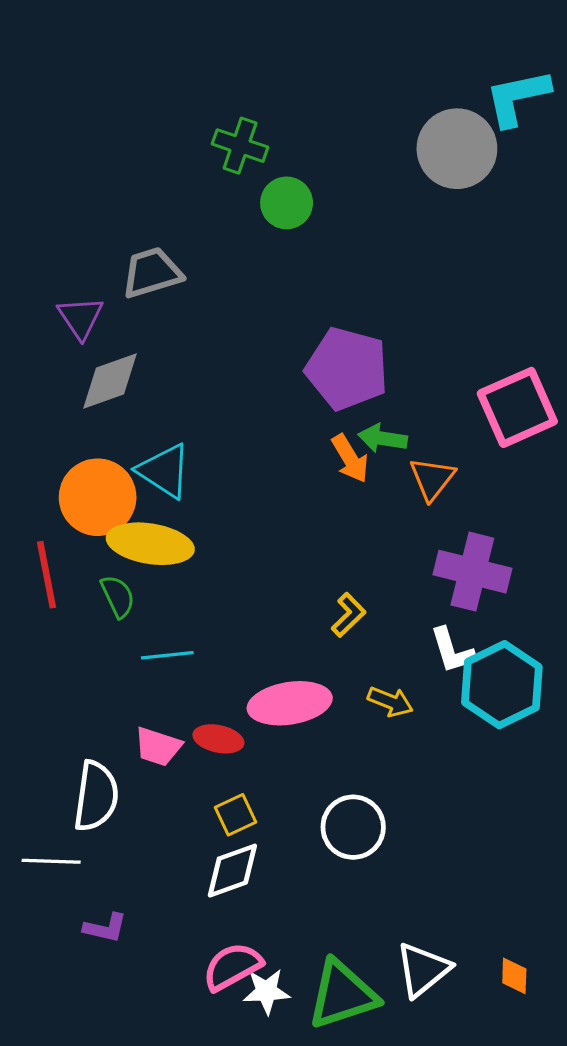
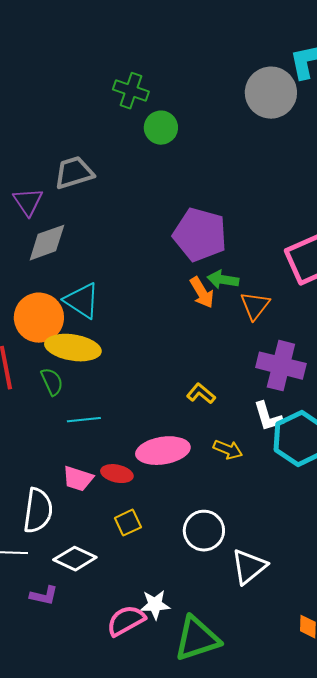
yellow L-shape: (349, 615) -> (201, 394), turned -96
white diamond: (232, 871) -> (75, 559), moved, turned 45
white triangle: (423, 970) -> (249, 567), moved
white star: (266, 991) -> (155, 605), moved

